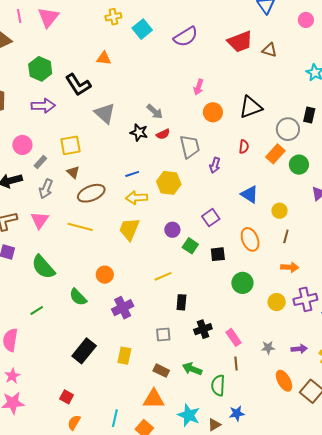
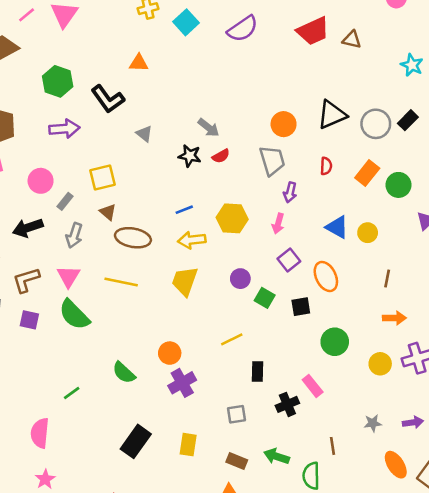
pink line: (19, 16) -> (27, 15), turned 64
pink arrow: (198, 87) -> (278, 224), moved
gray triangle: (105, 113) -> (144, 134), size x0.6
black rectangle: (309, 115) -> (408, 120), turned 35
gray circle: (288, 129) -> (376, 124), moved
gray trapezoid: (190, 147) -> (272, 161), moved
brown ellipse: (91, 193) -> (133, 238), turned 36
yellow circle: (279, 211) -> (368, 233), moved
orange ellipse: (250, 239) -> (326, 276), moved
green semicircle: (43, 267) -> (74, 315), moved
orange circle: (105, 275) -> (170, 353), moved
pink rectangle: (234, 337) -> (313, 386), moved

